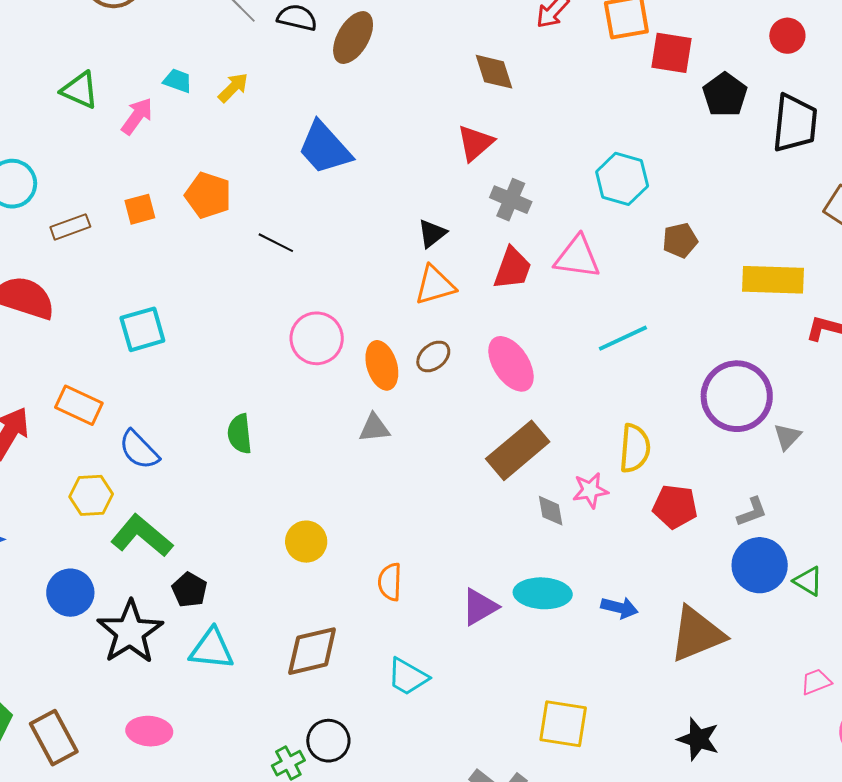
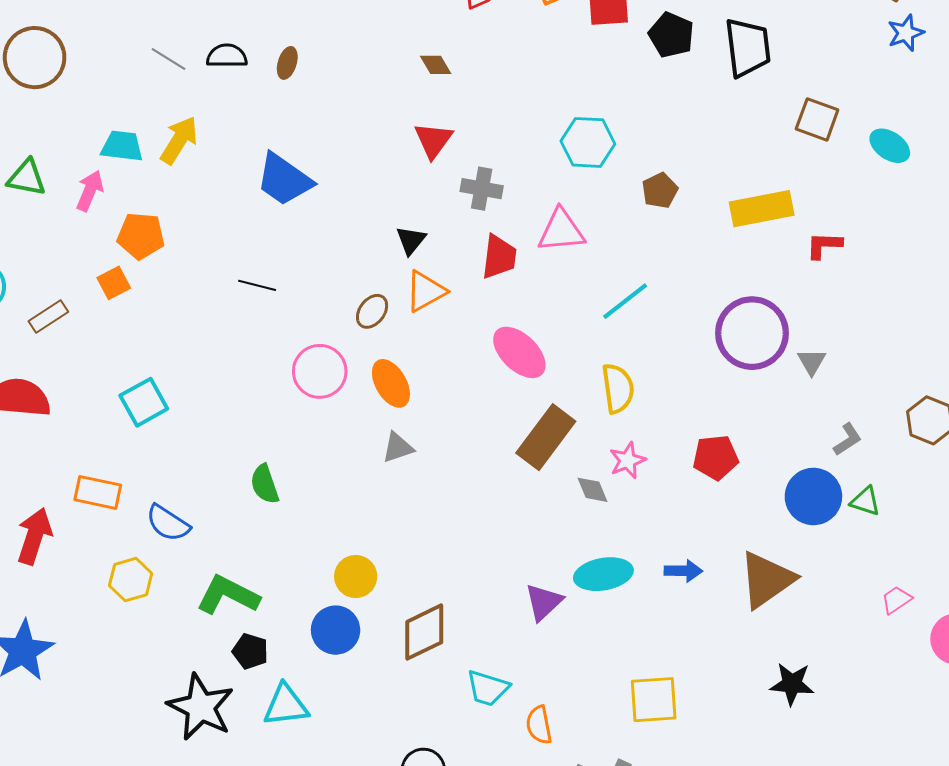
brown ellipse: (353, 38) -> (287, 63), size x0.6
brown diamond: (494, 72) -> (436, 65), size x0.7
cyan trapezoid: (178, 81) -> (122, 146), size x1.4
yellow arrow: (233, 87) -> (179, 140), size x1.4
orange pentagon: (208, 195) -> (141, 236), moved
brown ellipse: (433, 356) -> (372, 311), moved
yellow semicircle: (635, 448) -> (618, 388), moved
gray L-shape: (752, 512) -> (848, 439), moved
green L-shape: (142, 536) -> (228, 595), moved
orange semicircle: (390, 582) -> (539, 725), moved
blue circle: (70, 593) -> (336, 630), moved
brown diamond: (312, 651) -> (424, 632), moved

